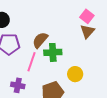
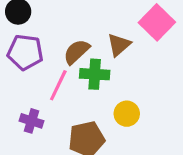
pink square: (87, 16) -> (157, 22), size x1.5
brown triangle: (87, 31) -> (119, 45), moved

